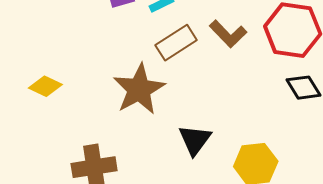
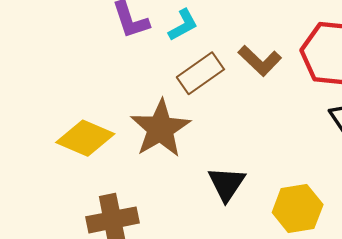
yellow diamond: (45, 86) -> (85, 138), moved, size x1.5

